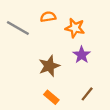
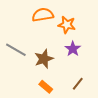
orange semicircle: (48, 17) -> (43, 15), size x1.5
gray line: (18, 28) -> (16, 50), moved

